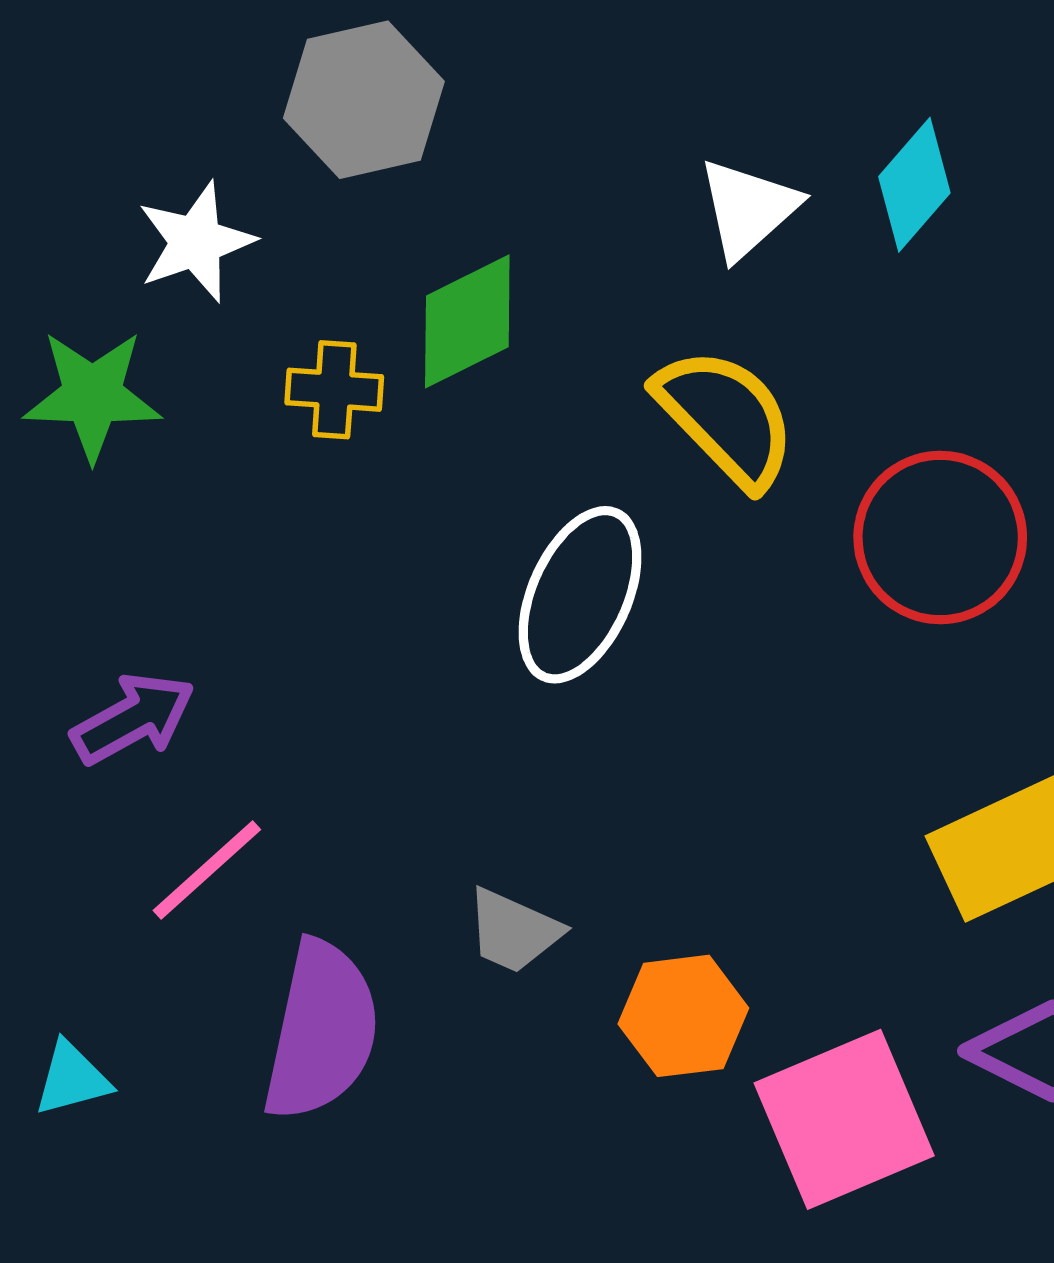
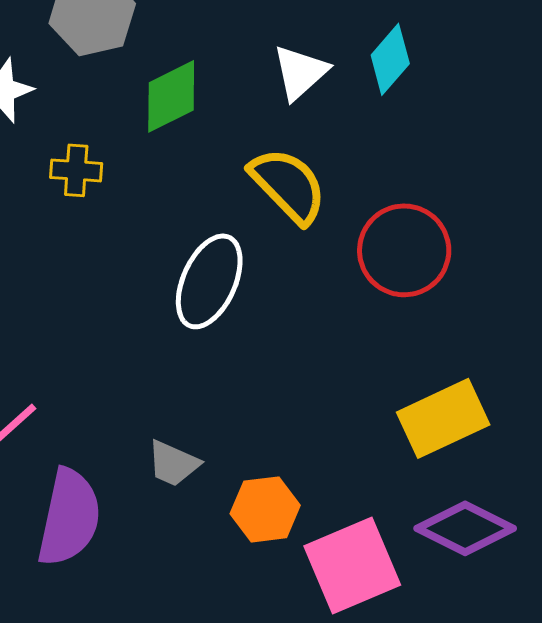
green diamond: (467, 321) -> (171, 96), moved

